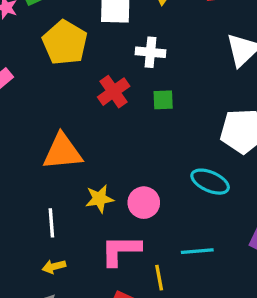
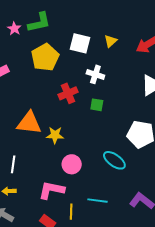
yellow star: (99, 199) -> (55, 135), moved

